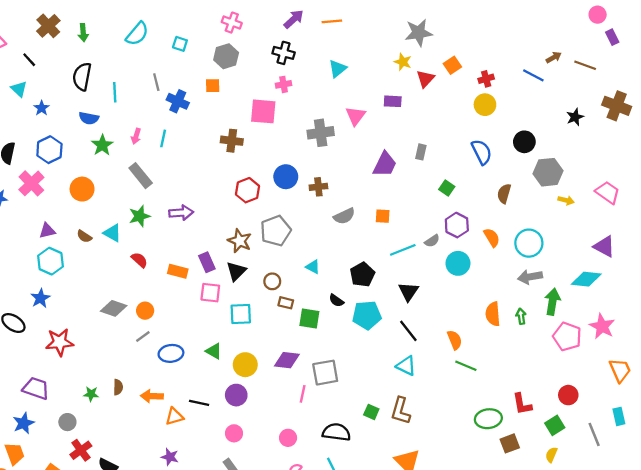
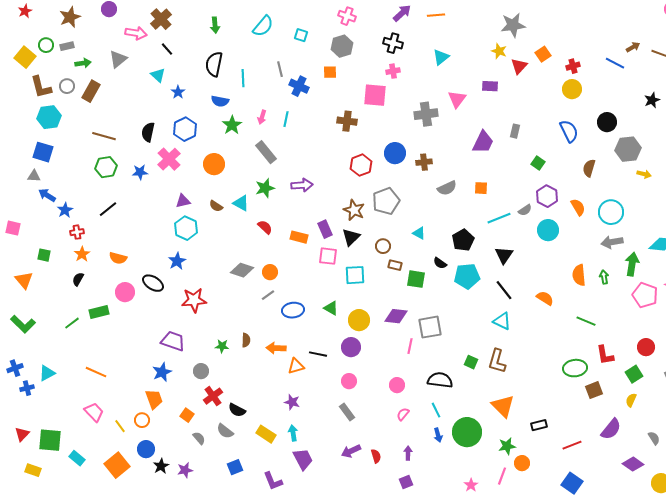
brown cross: (48, 26) -> (161, 19), moved
orange semicircle: (455, 340) -> (545, 298), turned -36
green line: (466, 366) -> (586, 321), moved

